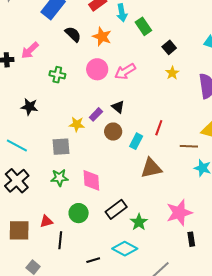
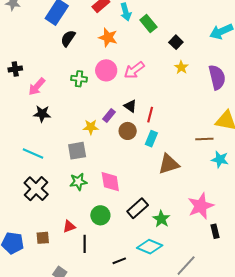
black semicircle: (73, 34) -> (68, 38), moved, turned -96
pink arrow: (30, 50) -> (37, 87), moved
green cross: (57, 75) -> (79, 79), moved
red line: (159, 128) -> (150, 115), moved
brown square: (19, 230) -> (43, 238), size x0.6

